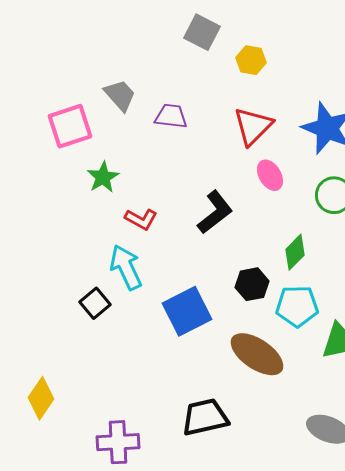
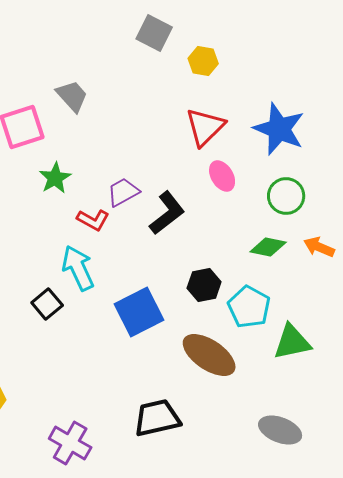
purple trapezoid: (171, 116) -> (123, 192), moved, turned -36
green diamond: (295, 252) -> (268, 247), moved, turned 57
cyan pentagon: (297, 306) -> (249, 307), turned 30
purple cross: (118, 442) -> (70, 443), turned 33

